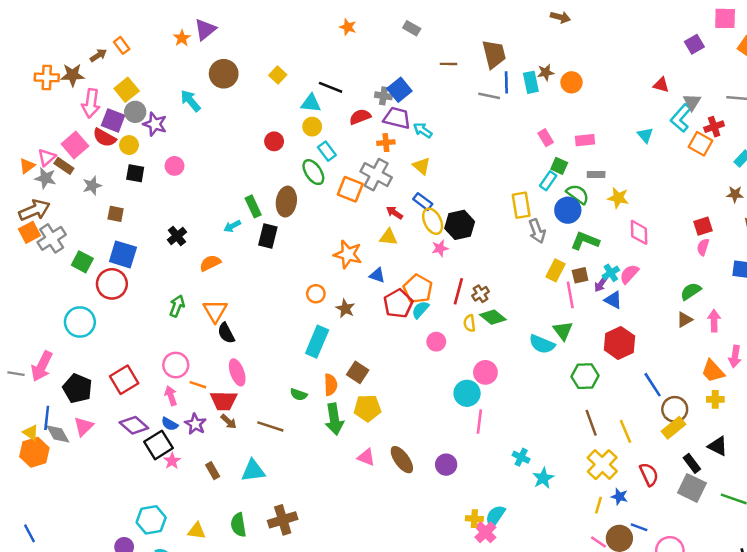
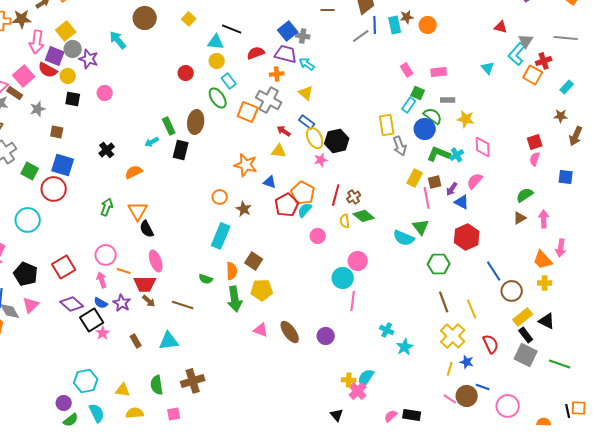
gray cross: (383, 96) -> (303, 36), moved
gray line: (489, 96) -> (361, 36), turned -48
cyan cross: (611, 273) -> (457, 155), moved
yellow rectangle: (673, 428) -> (523, 317), moved

